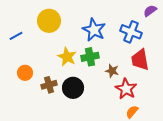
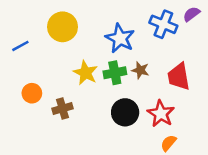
blue cross: (131, 32) -> (163, 24), moved
brown star: (112, 71) -> (140, 70), moved
black circle: (73, 88) -> (125, 112), moved

